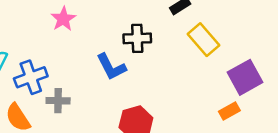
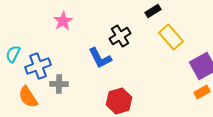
black cross: (137, 38) -> (120, 36), turned -30
orange rectangle: (229, 111) -> (202, 92), moved

